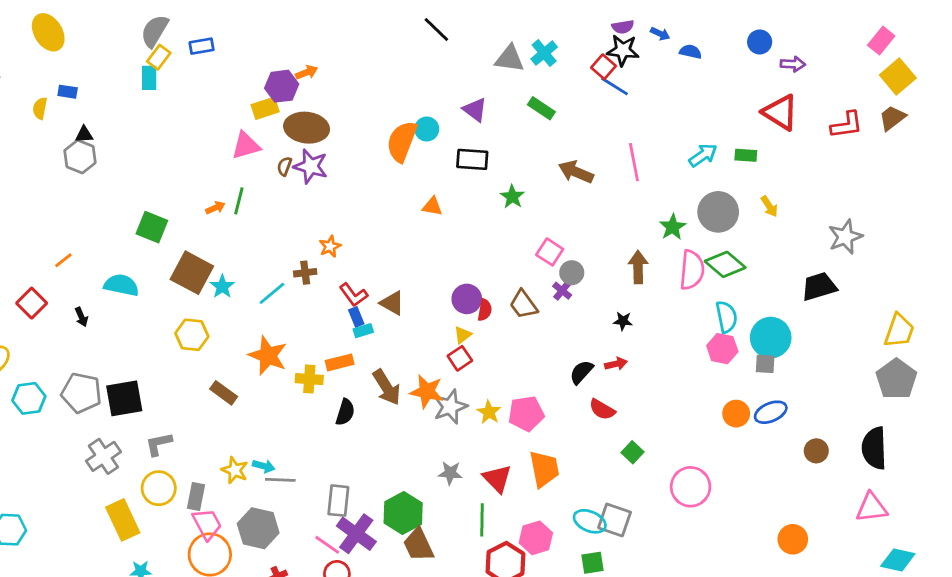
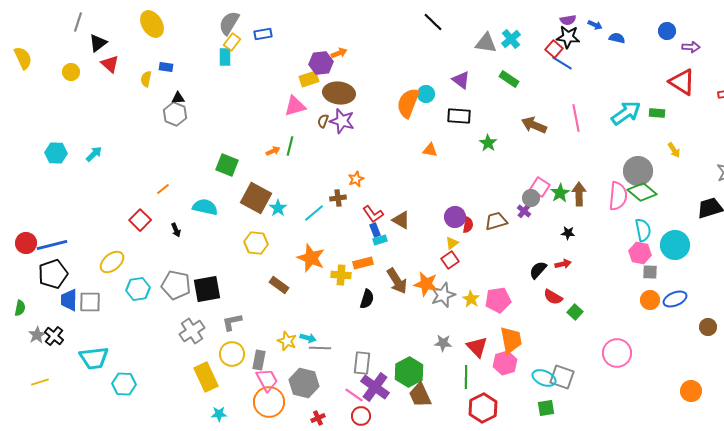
cyan arrow: (703, 155) -> (626, 113), size x1.4
gray circle: (718, 212) -> (638, 171), moved
green star: (673, 227) -> (560, 193), moved
pink square: (550, 252) -> (540, 187), moved
brown trapezoid: (523, 304) -> (496, 221), turned 110
gray square: (765, 364) -> (650, 272), moved
green square: (633, 452) -> (575, 312), moved
pink hexagon: (536, 538) -> (505, 363), moved

